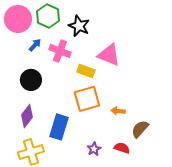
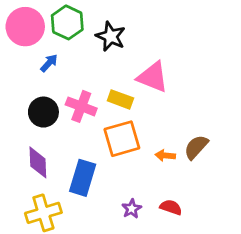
pink cross: (60, 51) -> (81, 106), moved
purple diamond: (27, 116) -> (38, 162), turned -40
brown semicircle: (140, 129) -> (196, 147), moved

